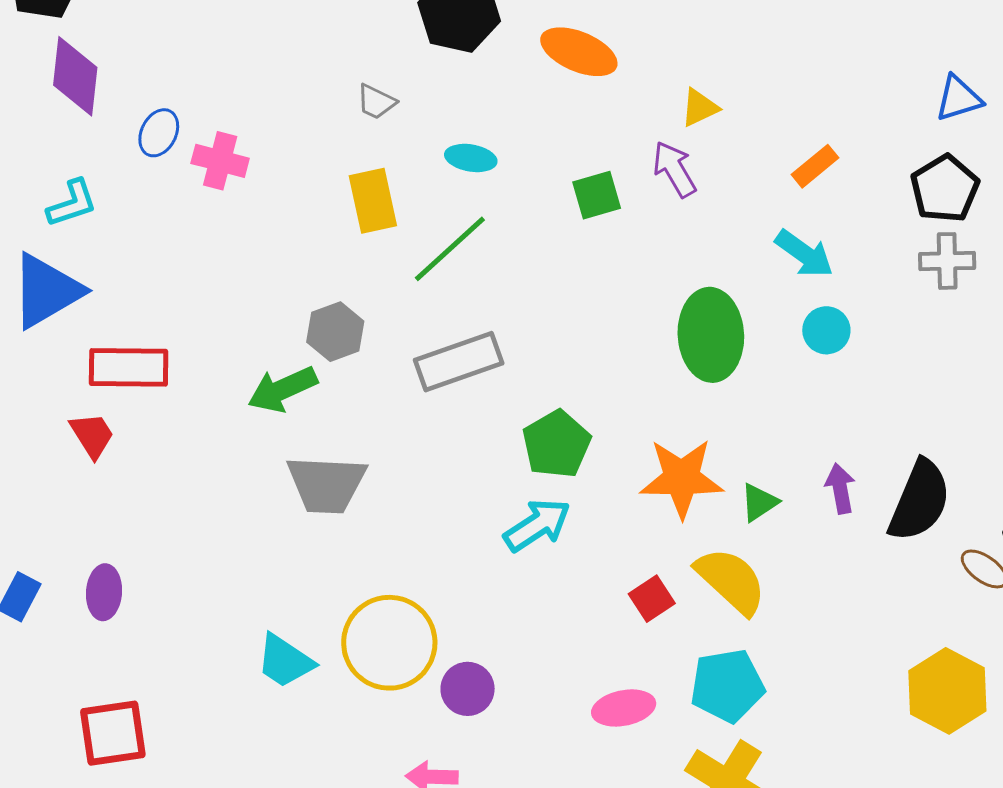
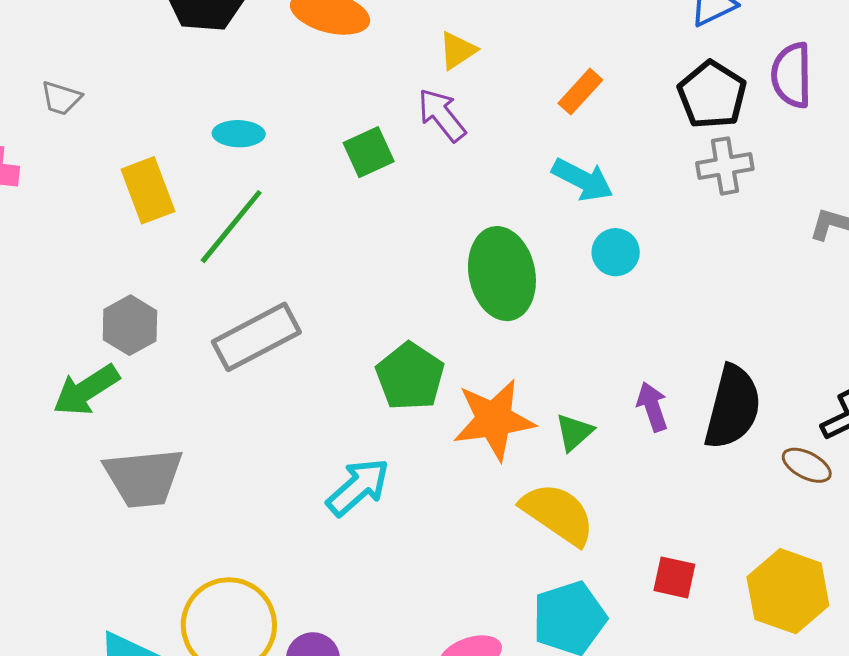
gray trapezoid: (376, 102) -> (61, 98), moved
green pentagon: (557, 444) -> (410, 376), moved
red square: (652, 599) -> (674, 577), moved, turned -36

